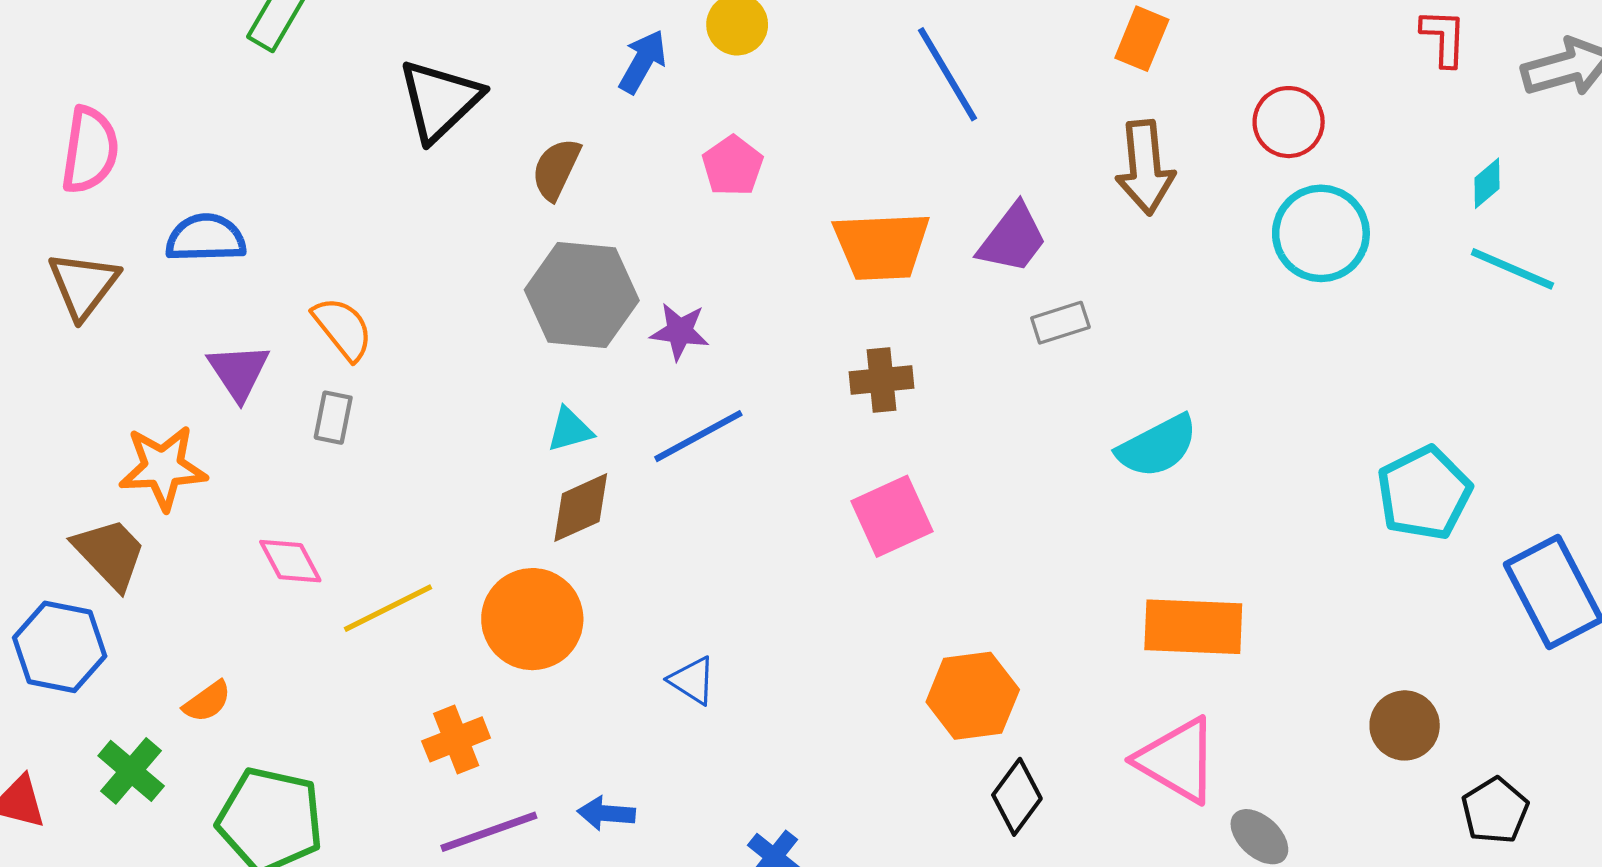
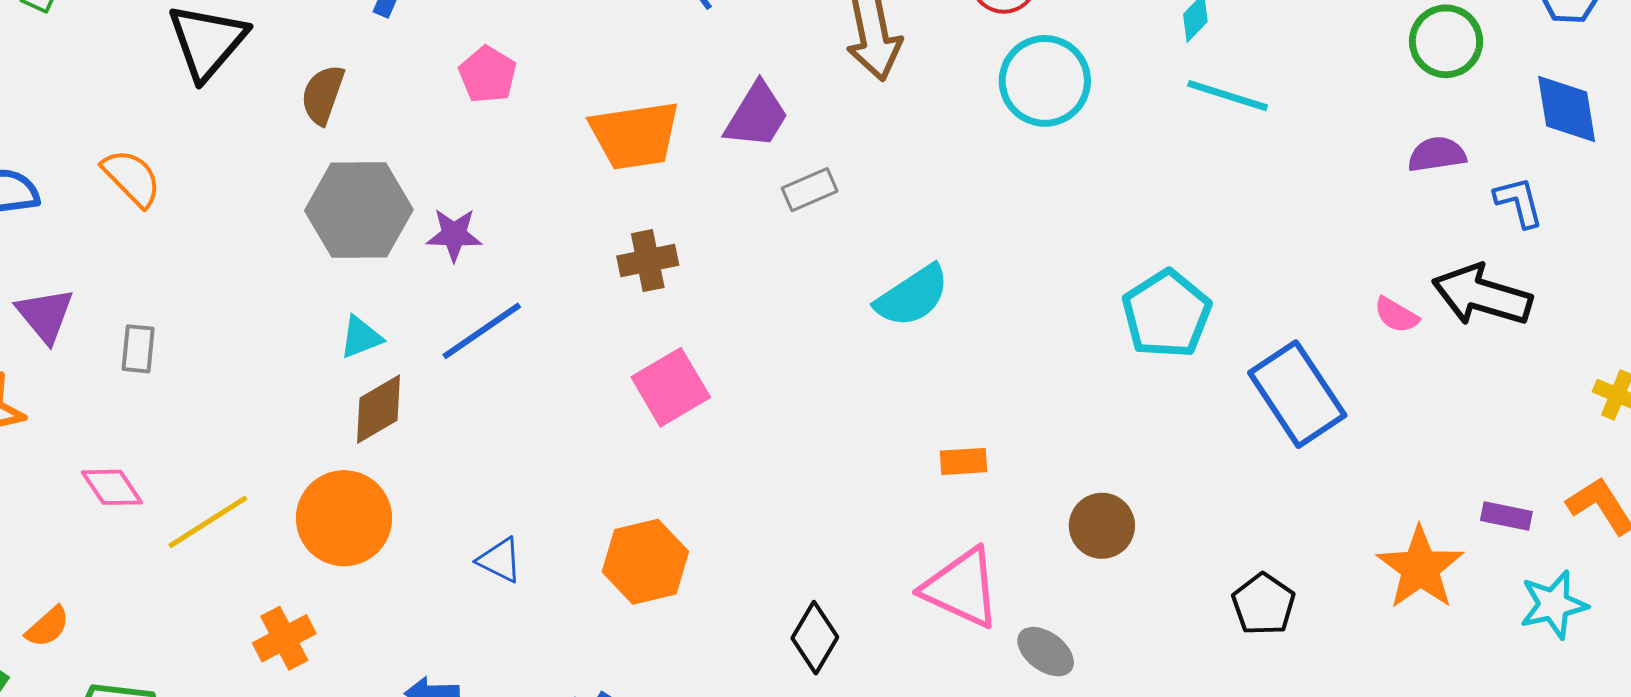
orange semicircle: (343, 329) -> (132, 178), moved
orange rectangle: (1193, 627) -> (963, 461), size x0.5
orange hexagon: (973, 696) -> (645, 562), moved
brown circle: (1405, 725) -> (1102, 526), moved

